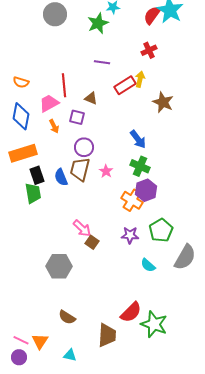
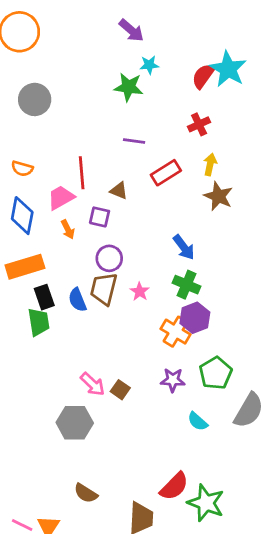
gray circle: (55, 14) -> (35, 99), moved
green star: (98, 23) -> (129, 87), turned 30
yellow arrow: (140, 79) -> (210, 164), moved
pink arrow: (82, 228) -> (93, 384), moved

